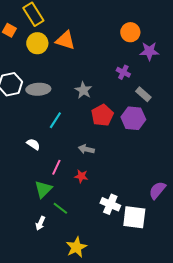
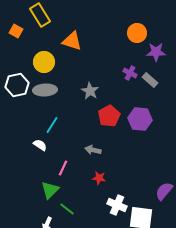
yellow circle: (37, 43) -> (44, 62), moved
gray rectangle: (143, 94) -> (150, 80), moved
cyan line: (55, 120) -> (52, 125), moved
red star: (81, 176) -> (99, 178), moved

